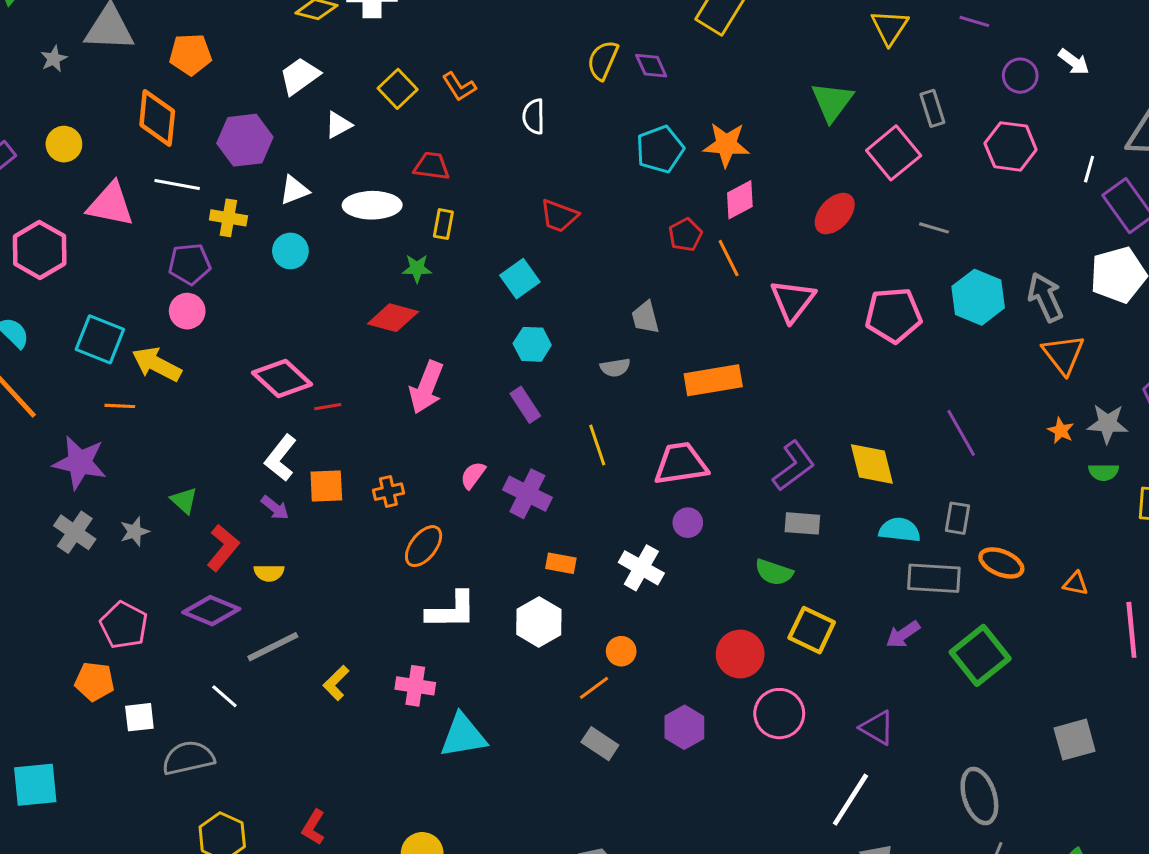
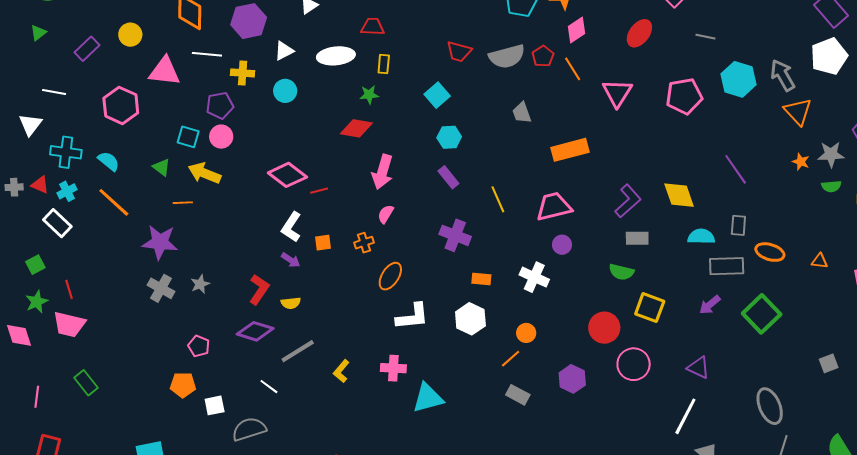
cyan square: (100, 339) -> (188, 137), moved, size x0.7
gray semicircle: (615, 368) -> (507, 56), moved, size x1.8
pink semicircle: (473, 475) -> (386, 214), moved
orange square: (326, 486) -> (323, 243), size x0.7
green triangle: (184, 500) -> (162, 167), moved
pink pentagon: (124, 625) -> (199, 346), size x0.7
gray square: (1075, 740) -> (829, 363), size x0.7

